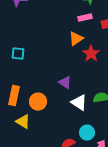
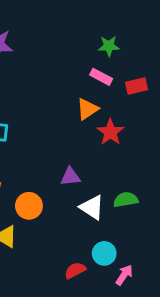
pink rectangle: (85, 18) -> (101, 77), turned 40
purple triangle: (65, 83) -> (70, 177), turned -40

